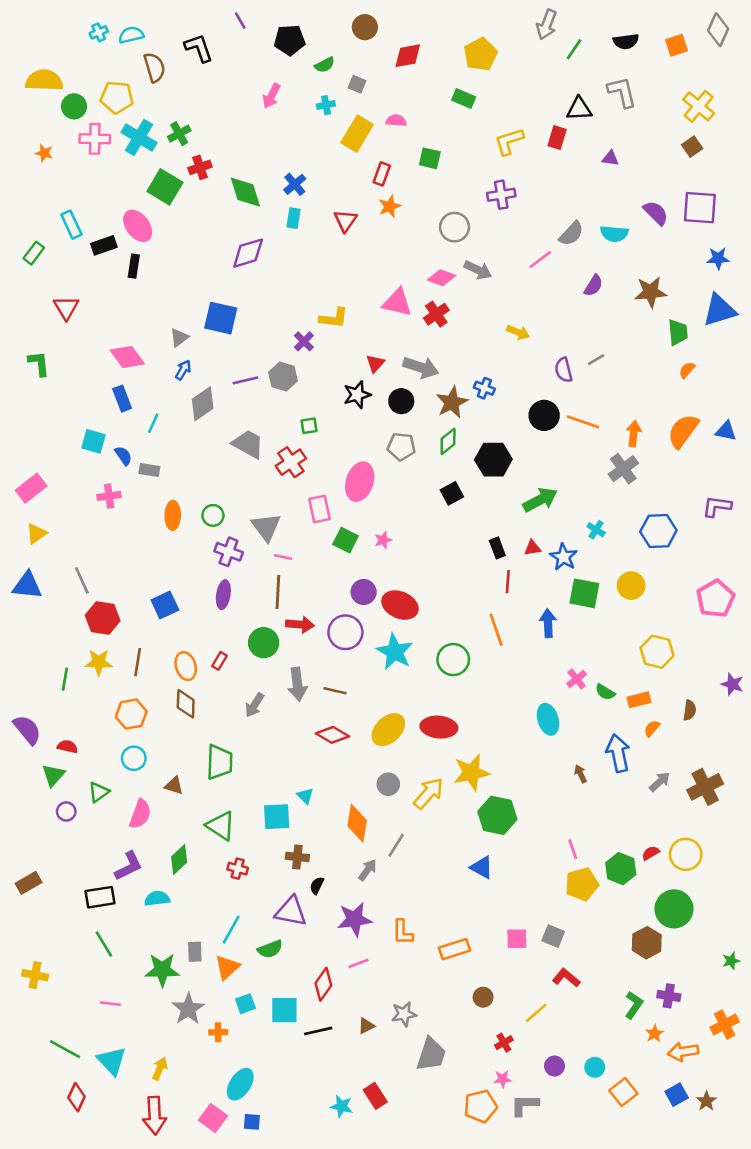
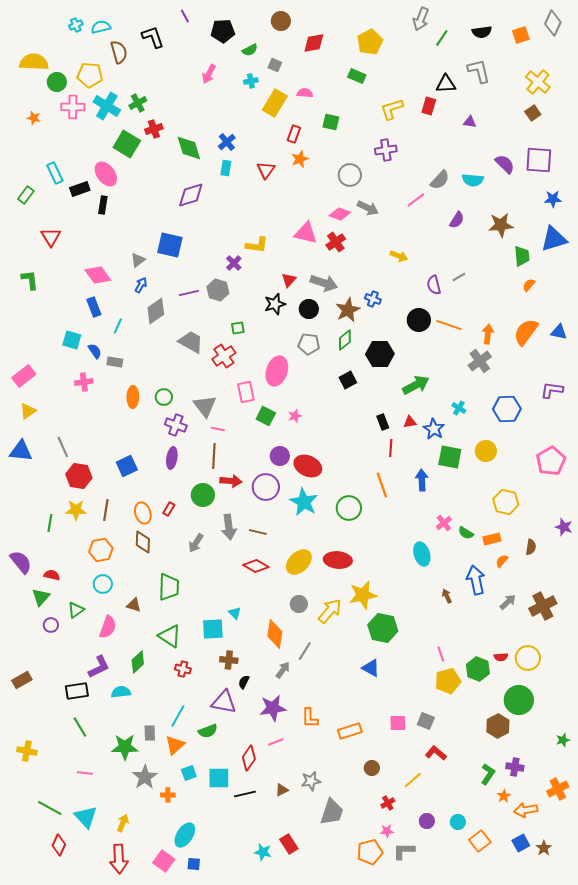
red semicircle: (651, 853) -> (501, 657), turned -152

